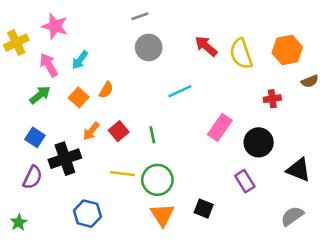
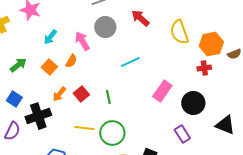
red arrow: (206, 46) -> (140, 18), moved
orange hexagon: (287, 50) -> (211, 44), moved
pink arrow: (49, 65) -> (82, 41), moved

